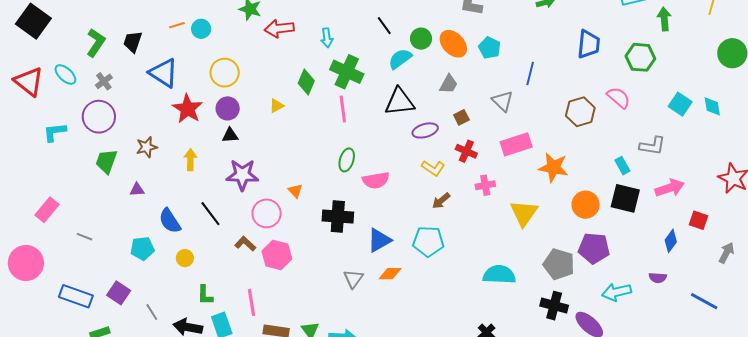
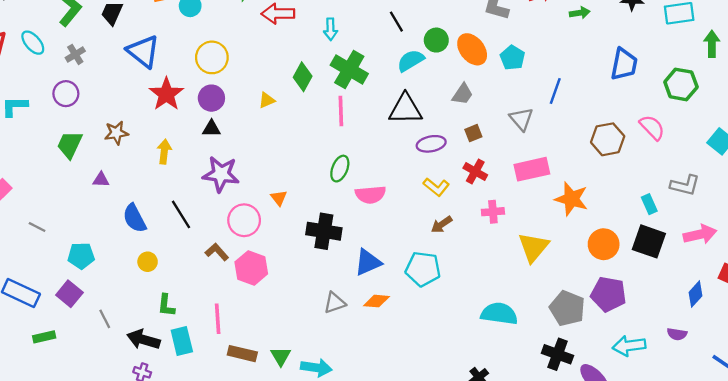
purple circle: (99, 117) -> (66, 94), size x0.7
cyan pentagon: (142, 248) -> (81, 256), moved
gray triangle: (353, 279) -> (335, 303), turned 30

